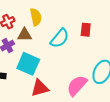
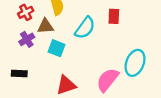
cyan square: (28, 64) -> (57, 48), moved, size x0.7

